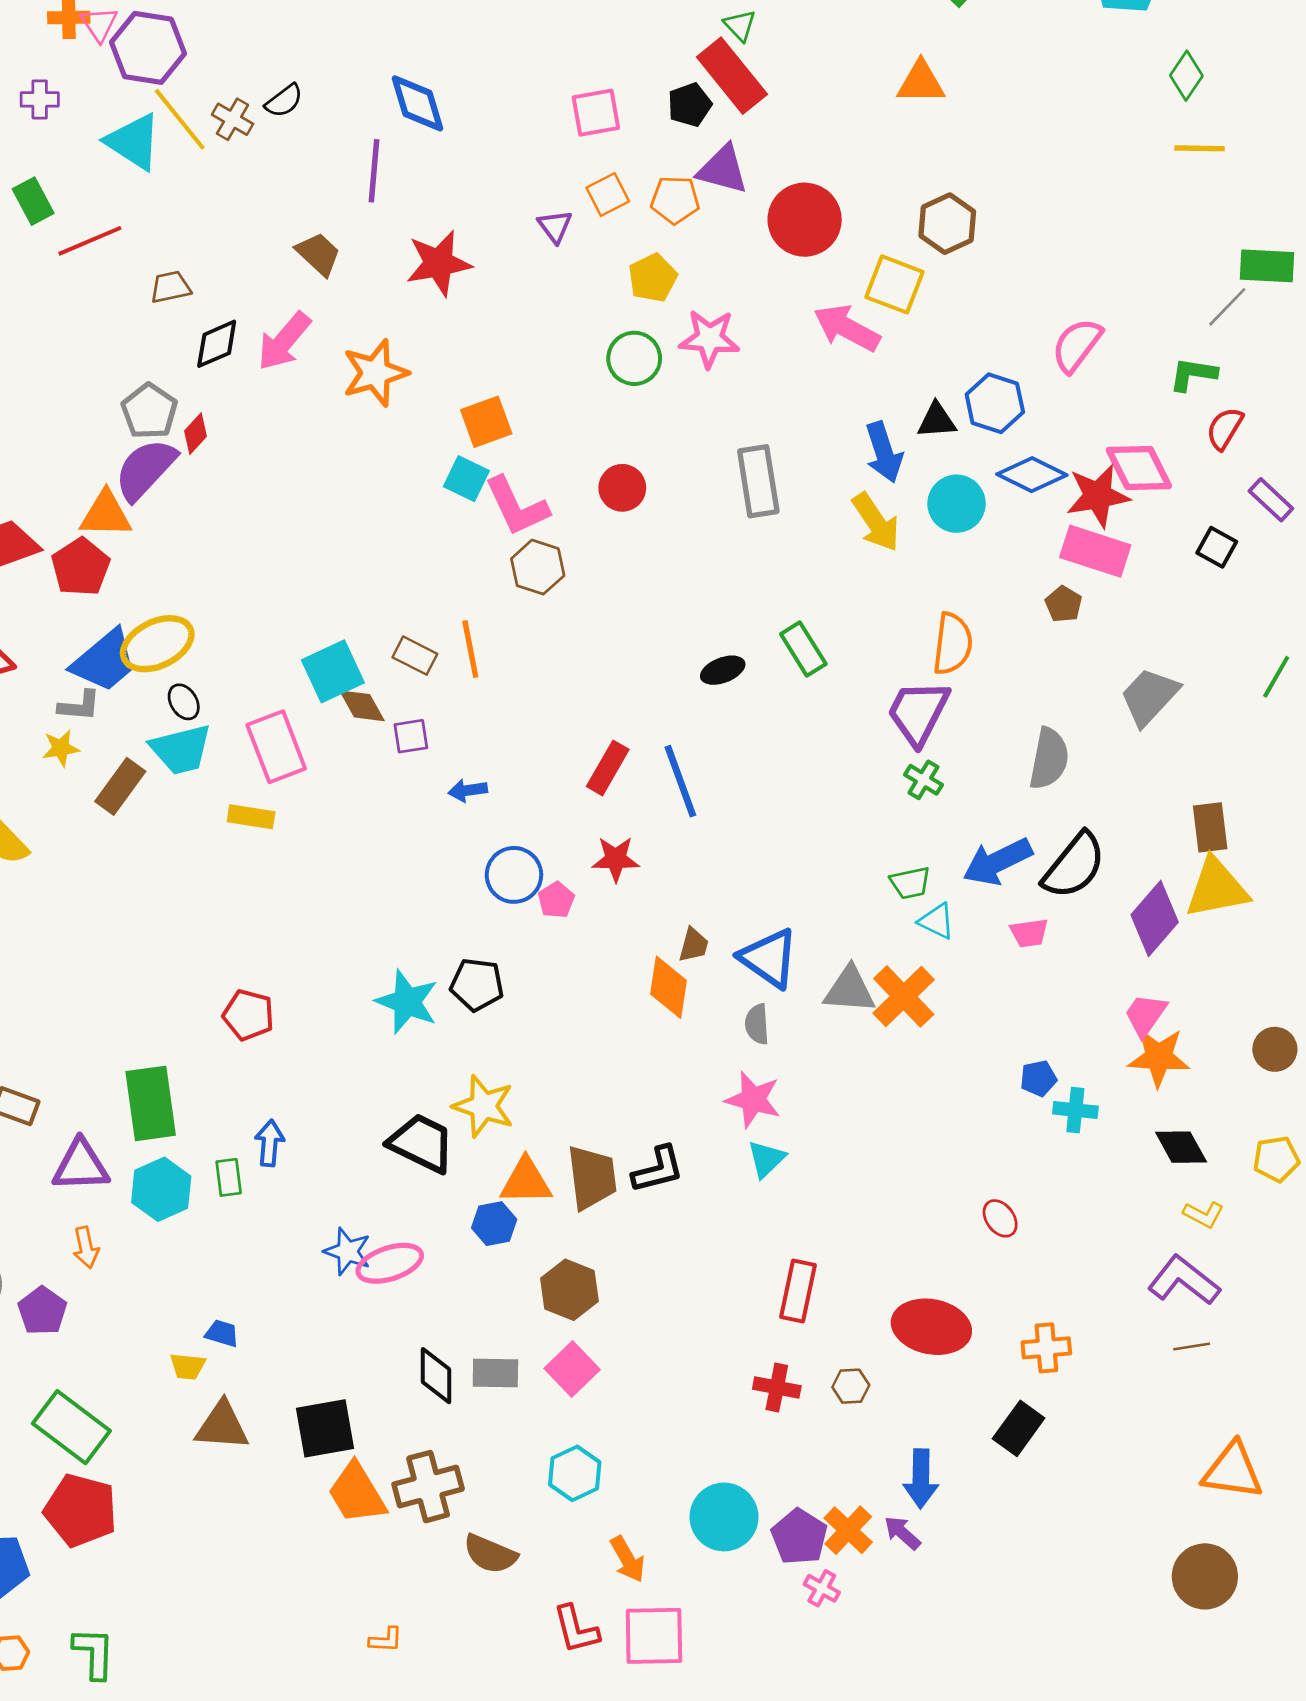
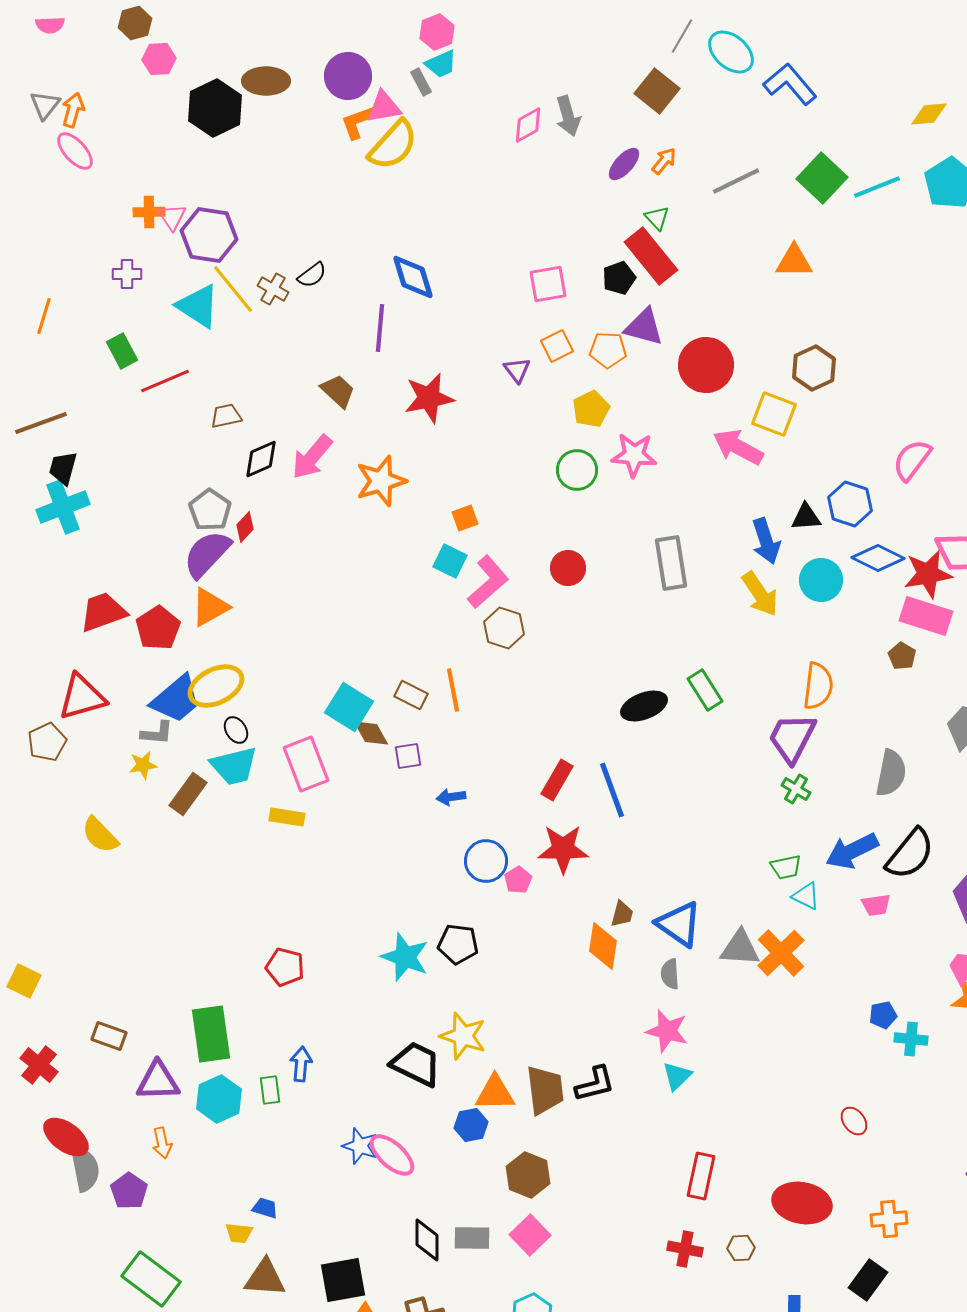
orange square: (486, 422) -> (465, 518), size x0.7
pink L-shape: (517, 506) -> (488, 582), turned -106
orange triangle: (106, 514) -> (210, 607), moved, turned -30
black ellipse: (723, 670) -> (644, 706), size x1.4
cyan square: (333, 671) -> (349, 707), turned -33
red star: (616, 859) -> (563, 849), size x1.4
pink ellipse: (390, 1263) -> (392, 1155), turned 60

